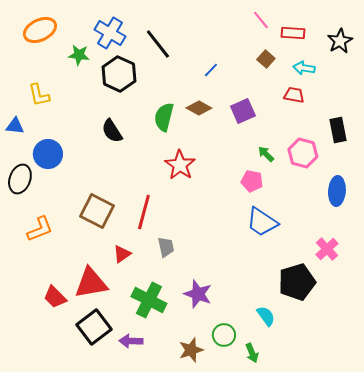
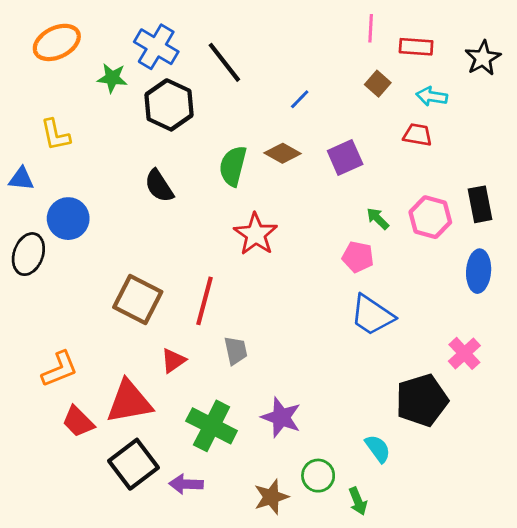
pink line: (261, 20) -> (371, 28), turned 42
black rectangle: (338, 130) -> (480, 204), moved
orange L-shape: (40, 229) -> (60, 369), moved

